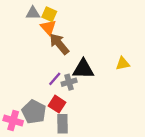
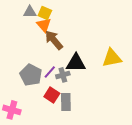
yellow triangle: (123, 64) -> (112, 58), size x1.5
gray pentagon: (34, 112) -> (31, 75), moved
gray rectangle: (62, 124) -> (66, 102), moved

